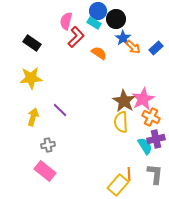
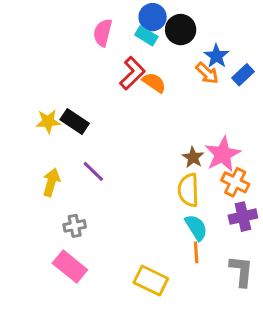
red L-shape: (76, 37) -> (132, 73), moved
blue star: (123, 38) -> (216, 56), moved
black rectangle: (32, 43) -> (75, 121), moved
yellow star: (31, 78) -> (48, 121), size x0.7
brown star: (124, 101) -> (193, 157), size x0.6
cyan semicircle: (145, 146) -> (196, 227), moved
orange line: (129, 174) -> (196, 252), moved
yellow rectangle: (118, 185) -> (151, 280), moved, turned 75

